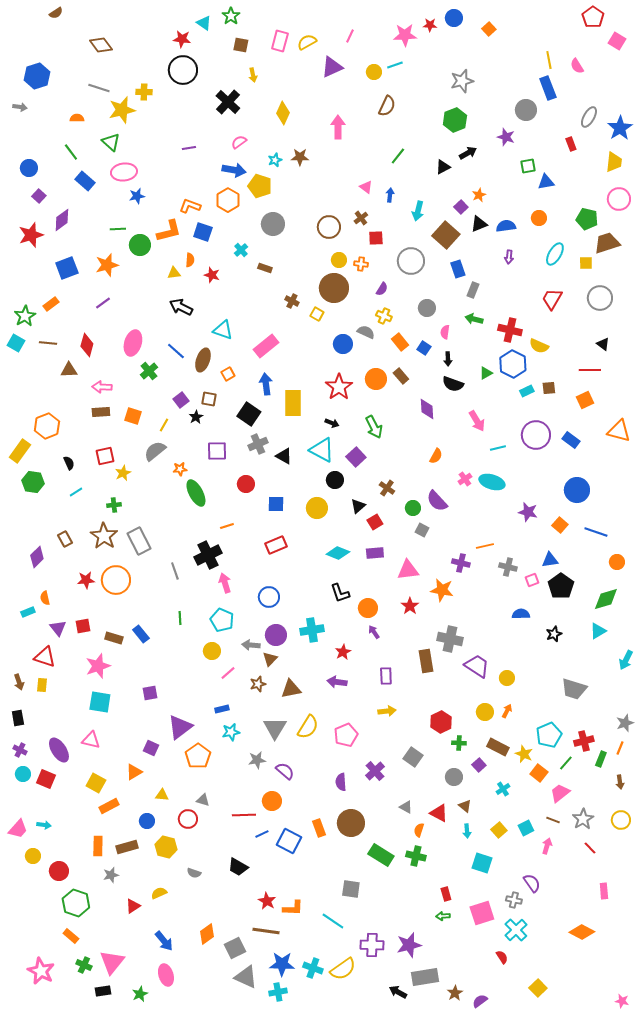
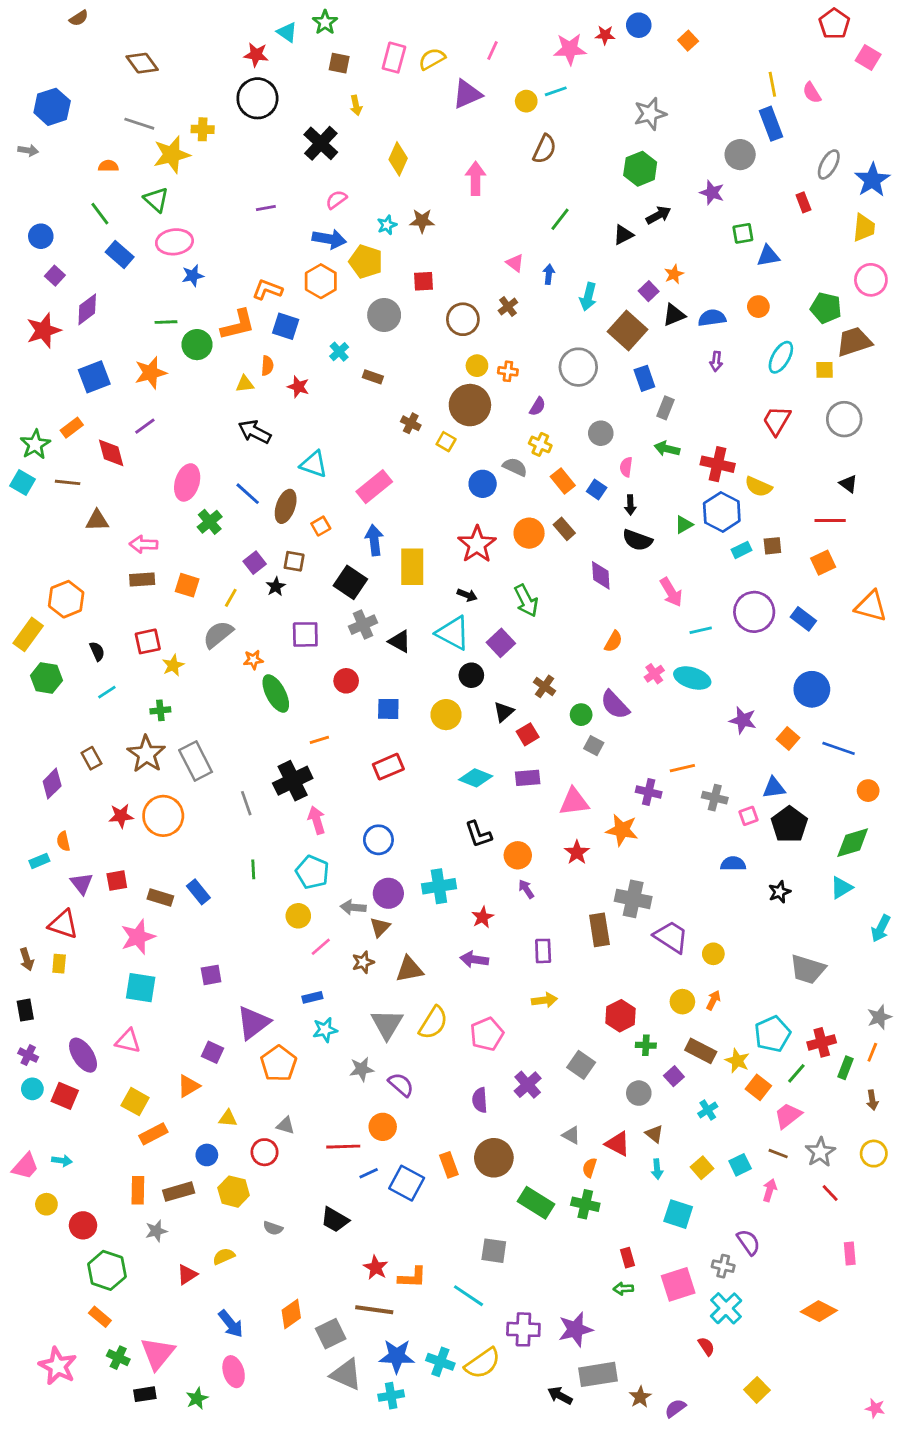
red square: (376, 238) -> (424, 281), moved
red diamond: (87, 345) -> (111, 453), moved, turned -30

